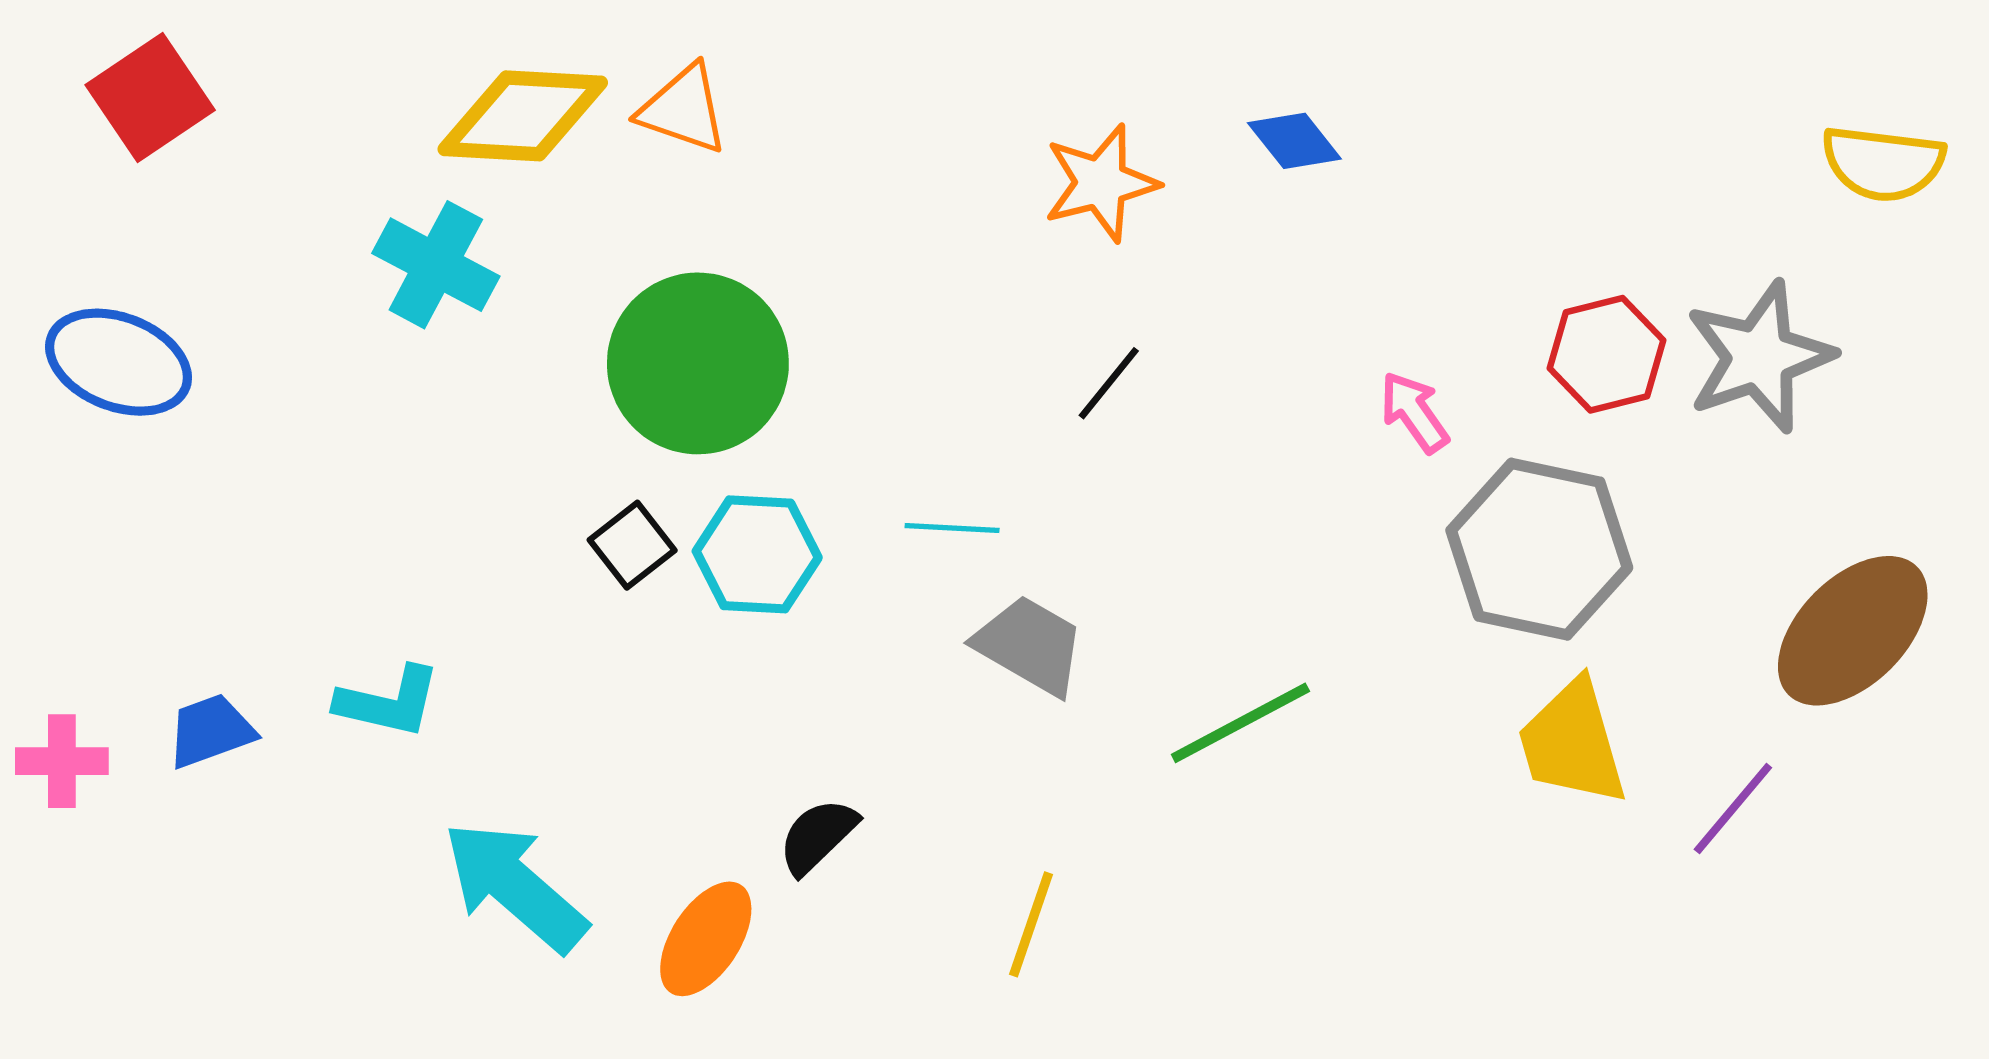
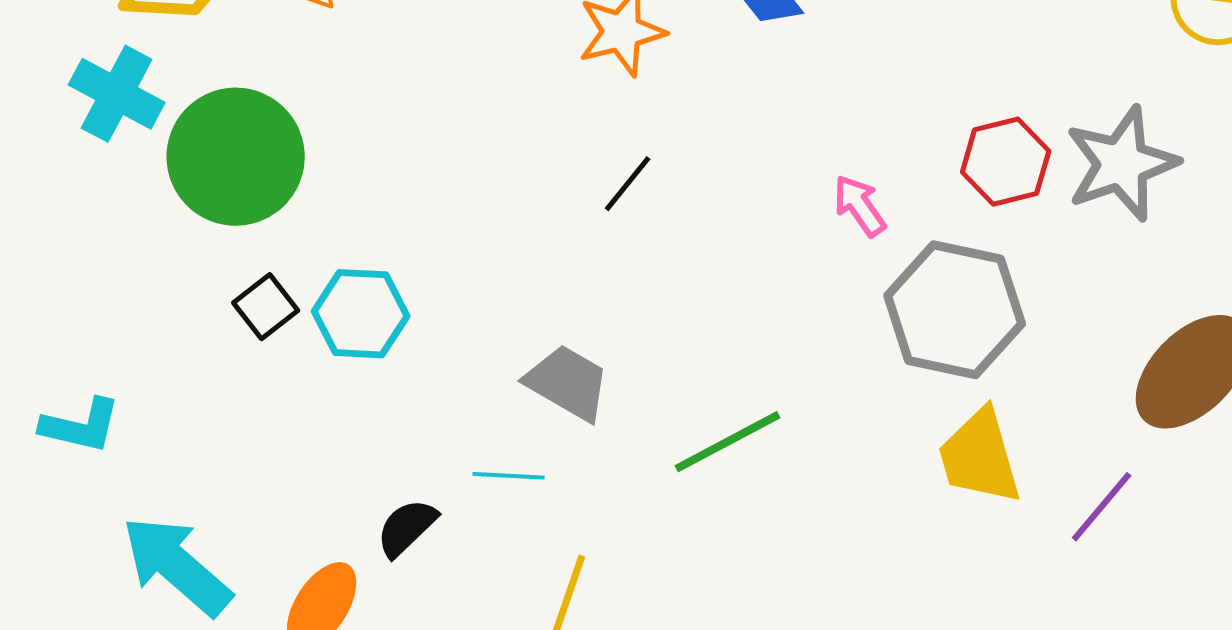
green circle: (698, 363) -> (236, 157), moved
cyan line: (952, 528) -> (509, 476), moved

